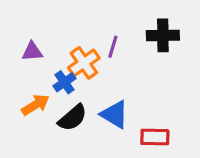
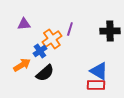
black cross: (163, 35) -> (110, 31), moved
purple triangle: (32, 52) -> (24, 24), moved
blue triangle: (114, 114) -> (99, 71), moved

